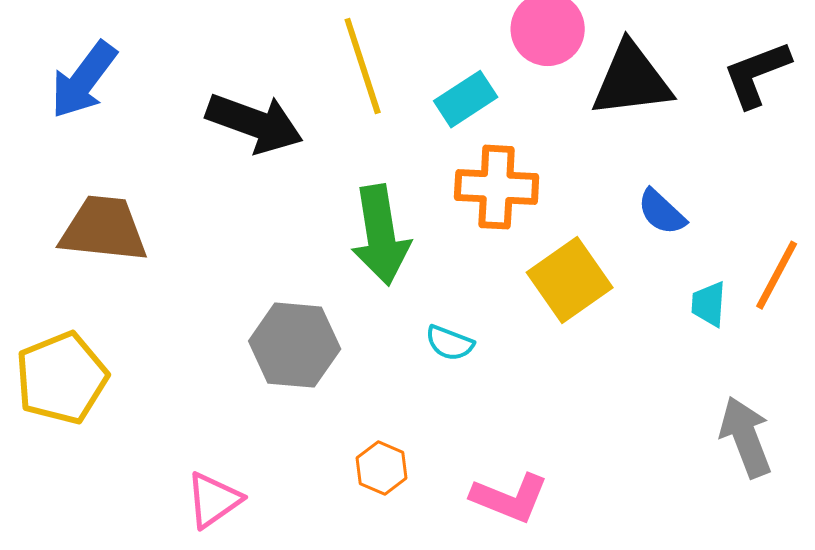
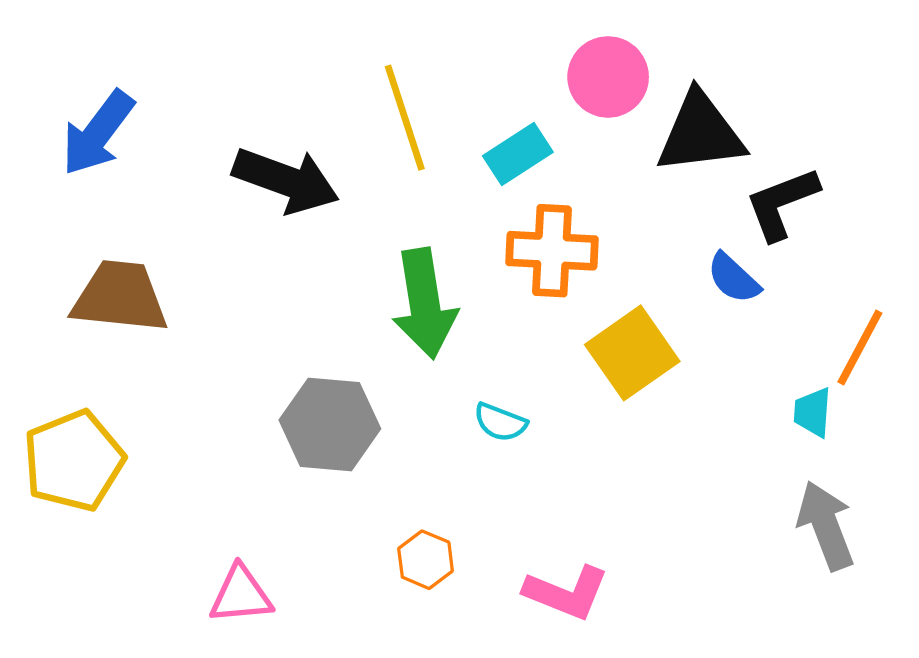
black L-shape: (757, 74) -> (782, 203), moved
cyan trapezoid: (709, 304) -> (813, 412), moved
pink triangle: (214, 500) -> (241, 595), turned 30

